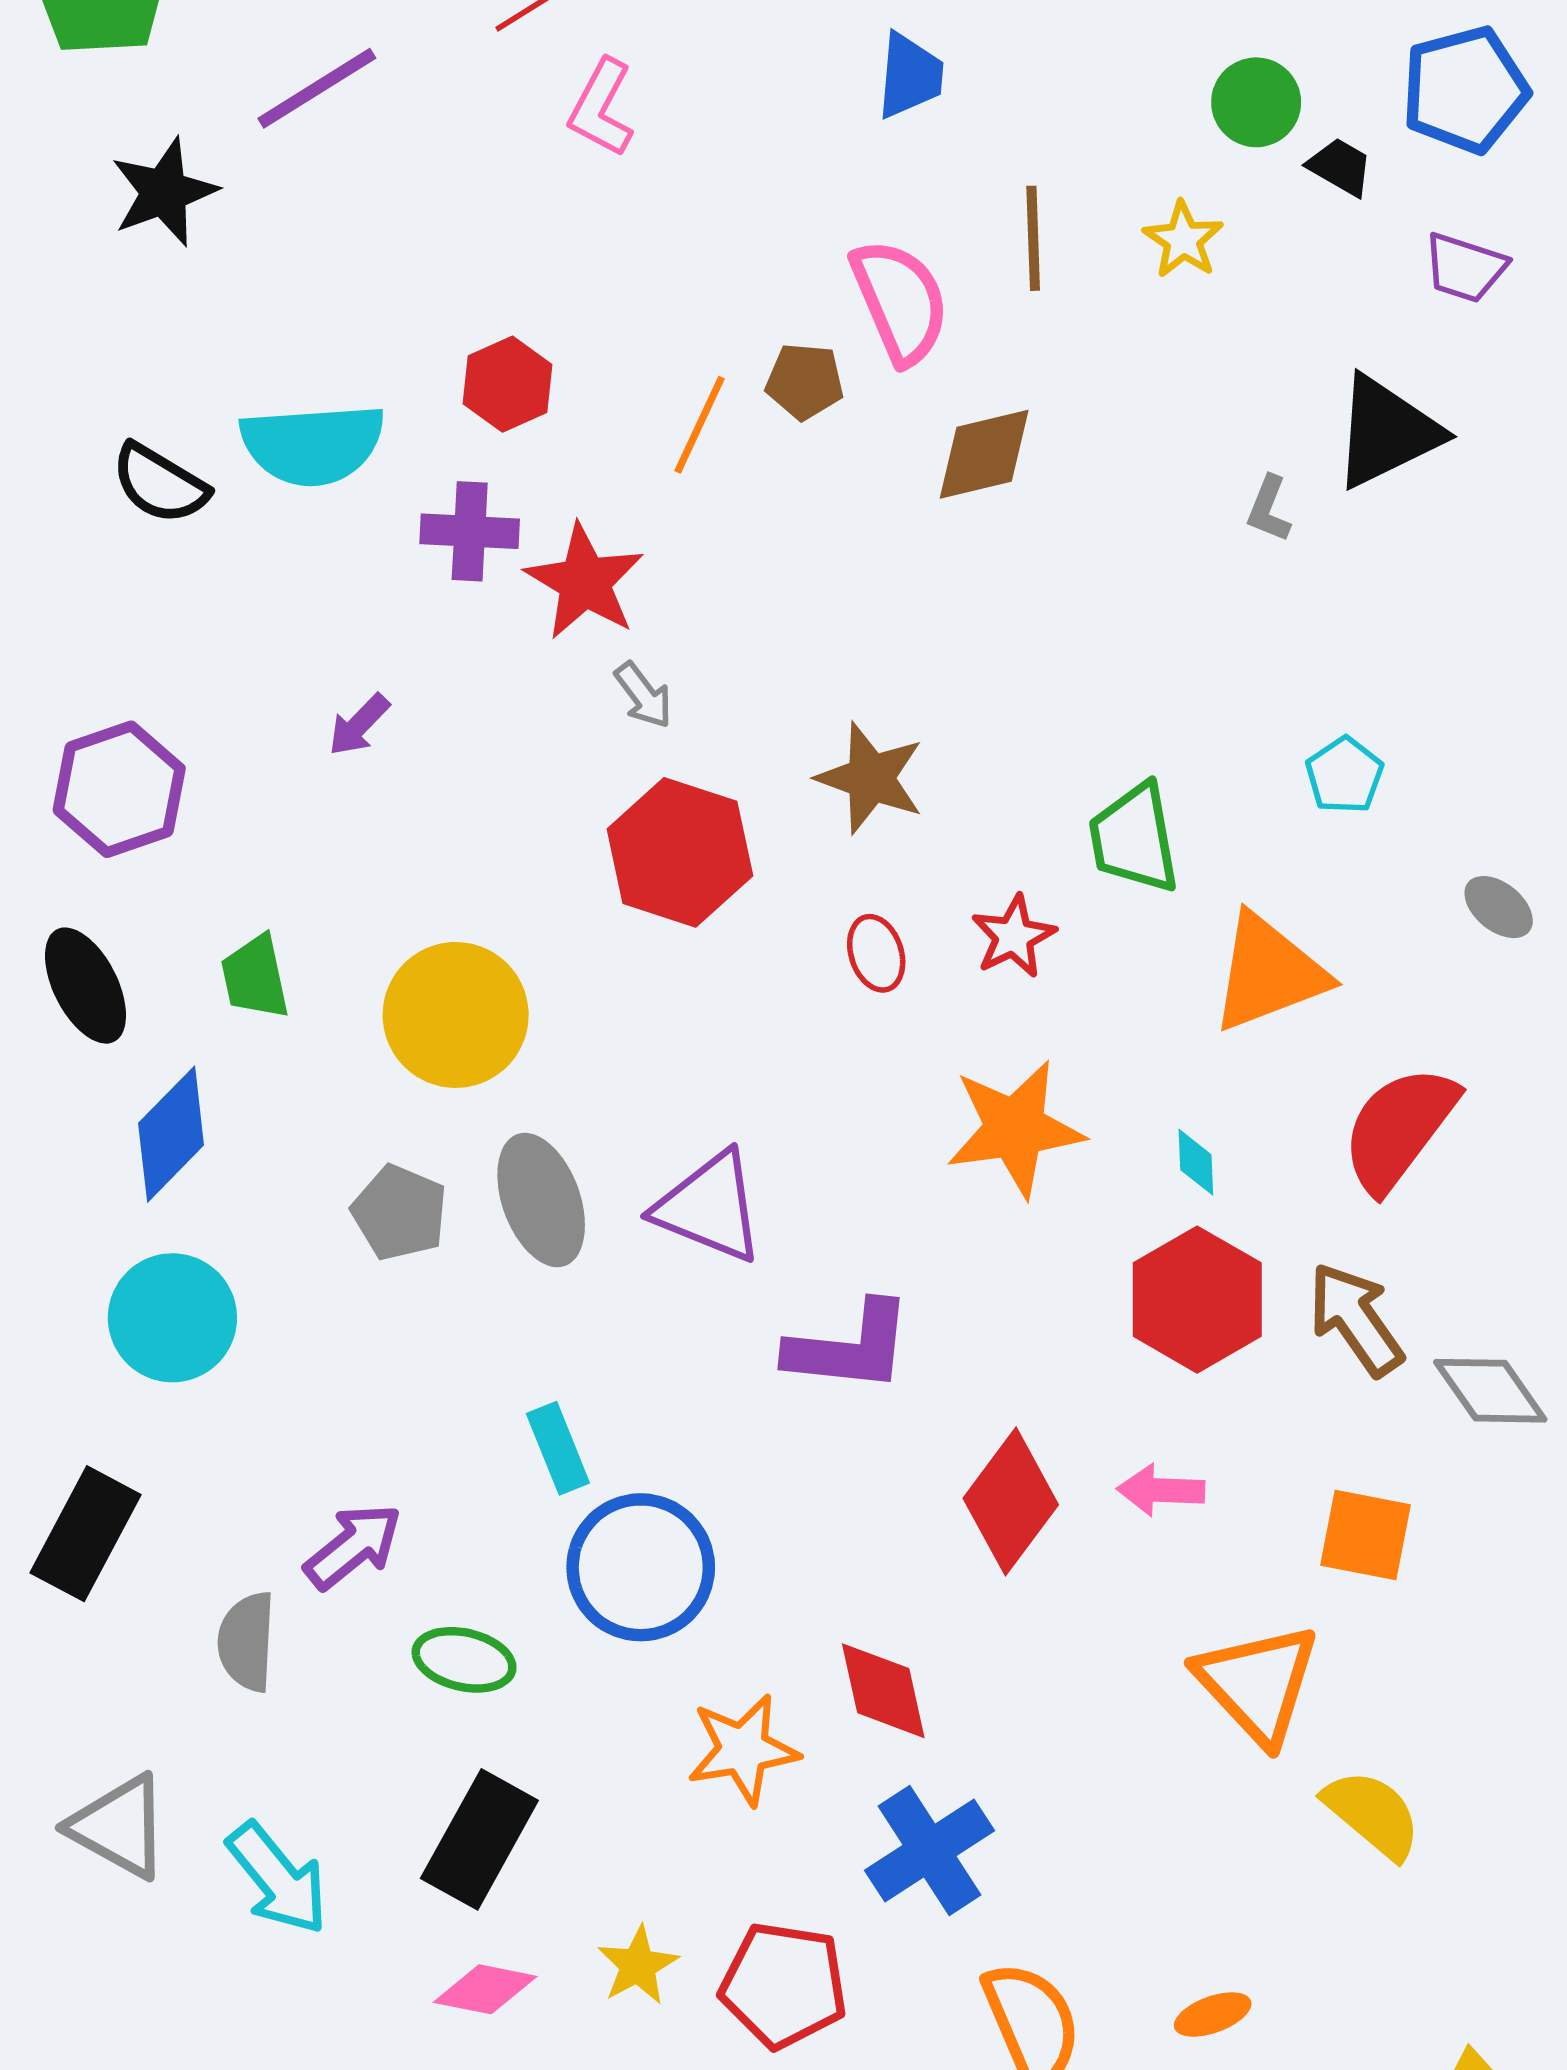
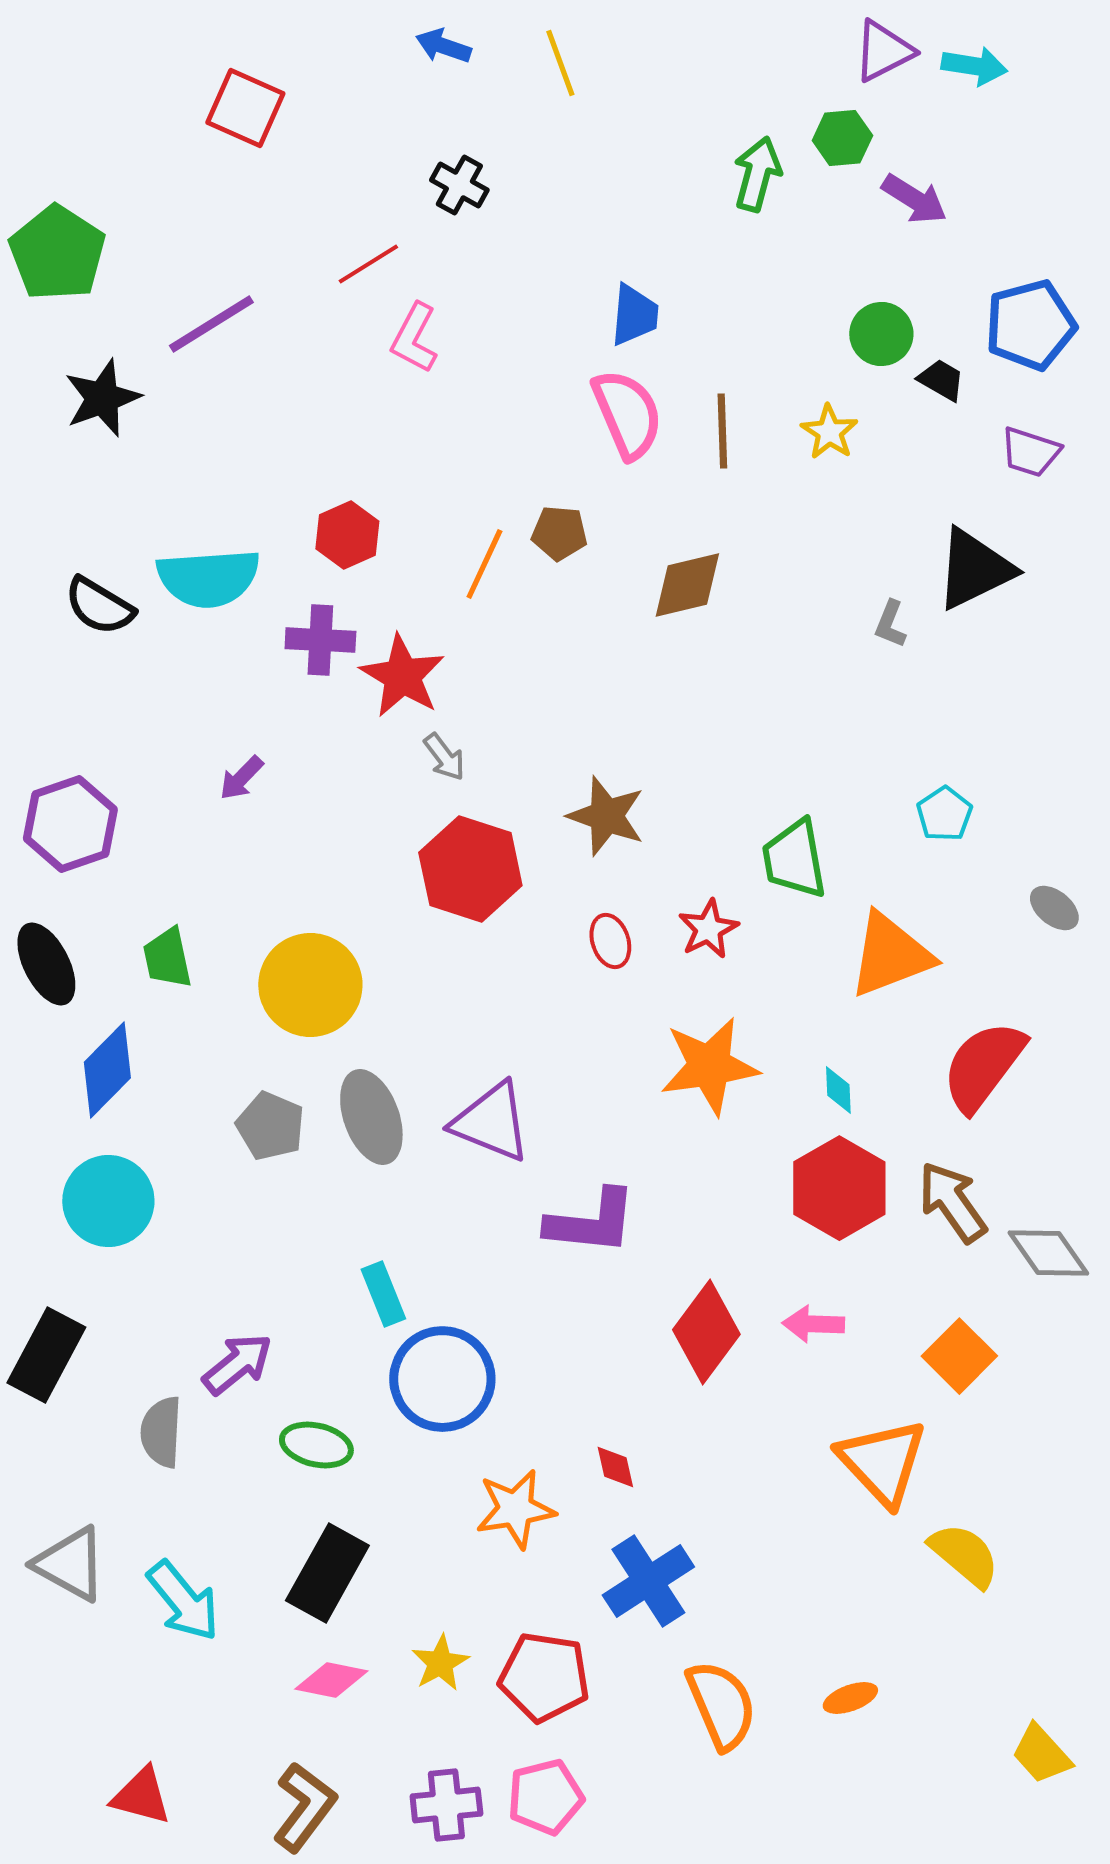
pink semicircle: (900, 301) -> (627, 414), moved
orange square: (1365, 1535) -> (959, 1356), turned 34
red diamond: (883, 1691) -> (615, 1467), size x0.6

